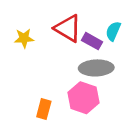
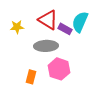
cyan semicircle: (113, 31) -> (80, 22), size x1.5
gray ellipse: (96, 68) -> (46, 46), moved

